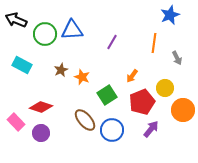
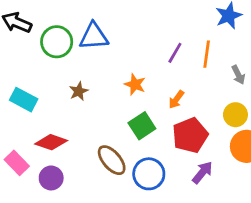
purple line: (112, 42) -> (175, 53), moved
cyan rectangle: (22, 65) -> (24, 100), moved
orange star: (82, 77) -> (135, 84), moved
yellow circle: (165, 88) -> (235, 115), moved

